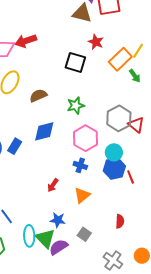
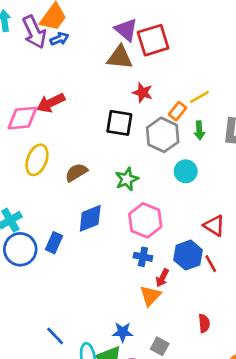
yellow line: (138, 51) -> (199, 97), turned 35
orange rectangle: (120, 59) -> (178, 111), size x0.6
green arrow: (135, 76) -> (199, 130), turned 40
gray hexagon: (119, 118) -> (163, 135), moved
red triangle: (136, 125) -> (214, 226), moved
cyan circle: (114, 152) -> (186, 171), moved
red arrow: (53, 185) -> (162, 278), moved

